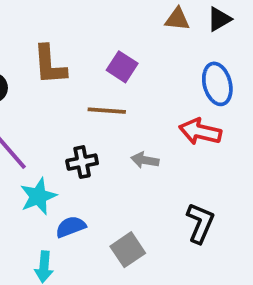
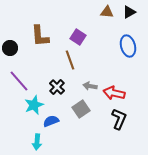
brown line: (107, 111) -> (70, 60), turned 66
red arrow: (200, 132) -> (114, 93), moved
black cross: (82, 162) -> (57, 87), turned -35
gray square: (128, 250) -> (81, 109), moved

